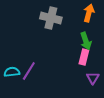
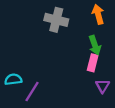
orange arrow: (89, 13) -> (98, 14), turned -30
purple line: (29, 71) -> (32, 91), moved

